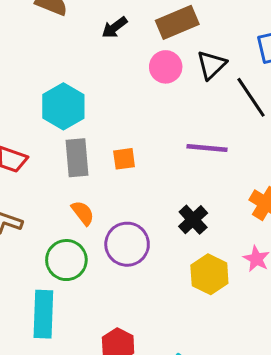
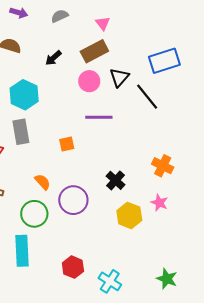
cyan hexagon: (63, 106) -> (24, 95), moved
purple line: (207, 148) -> (99, 117), moved
gray rectangle: (77, 158) -> (21, 132), moved

